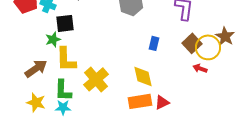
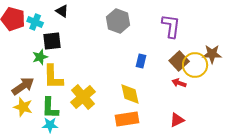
brown star: (225, 36) -> (212, 54), turned -30
red arrow: (200, 68) -> (179, 83), moved
yellow star: (36, 102) -> (23, 107), moved
red triangle: (162, 102) -> (177, 120), moved

